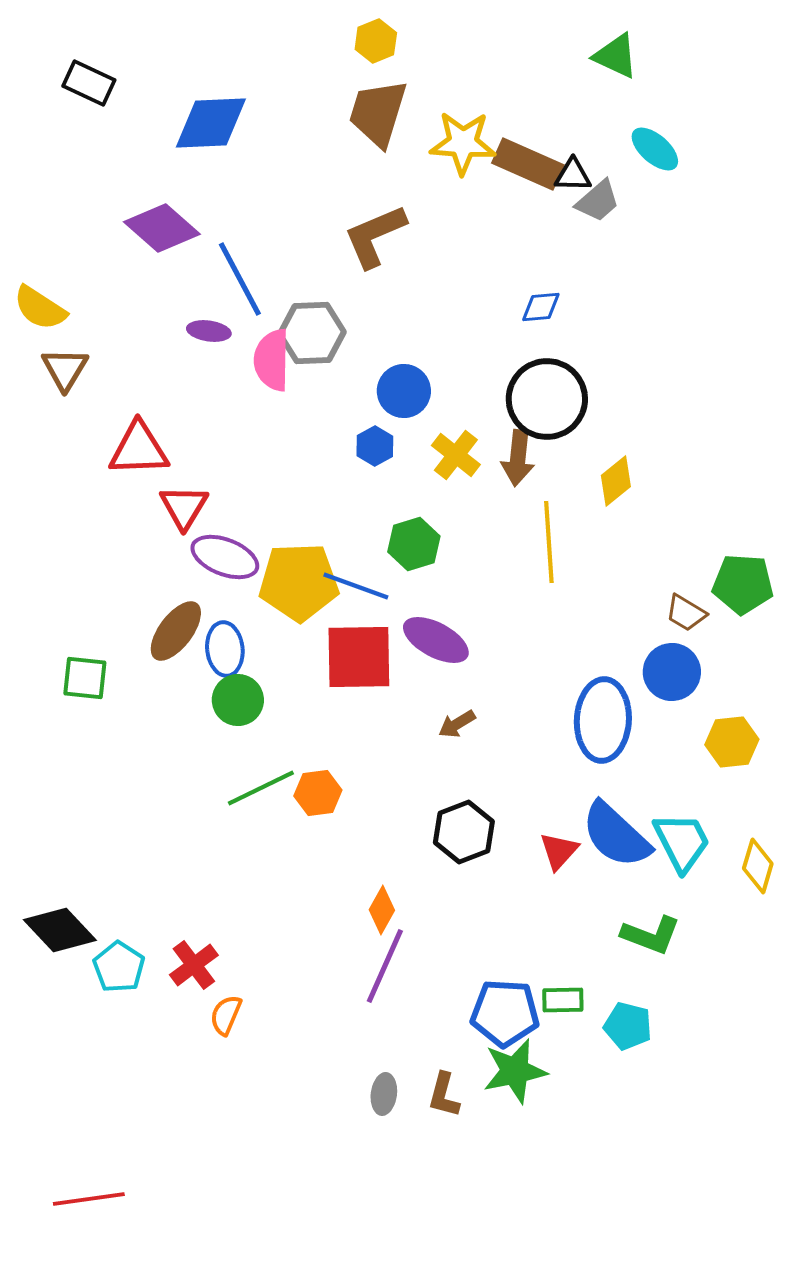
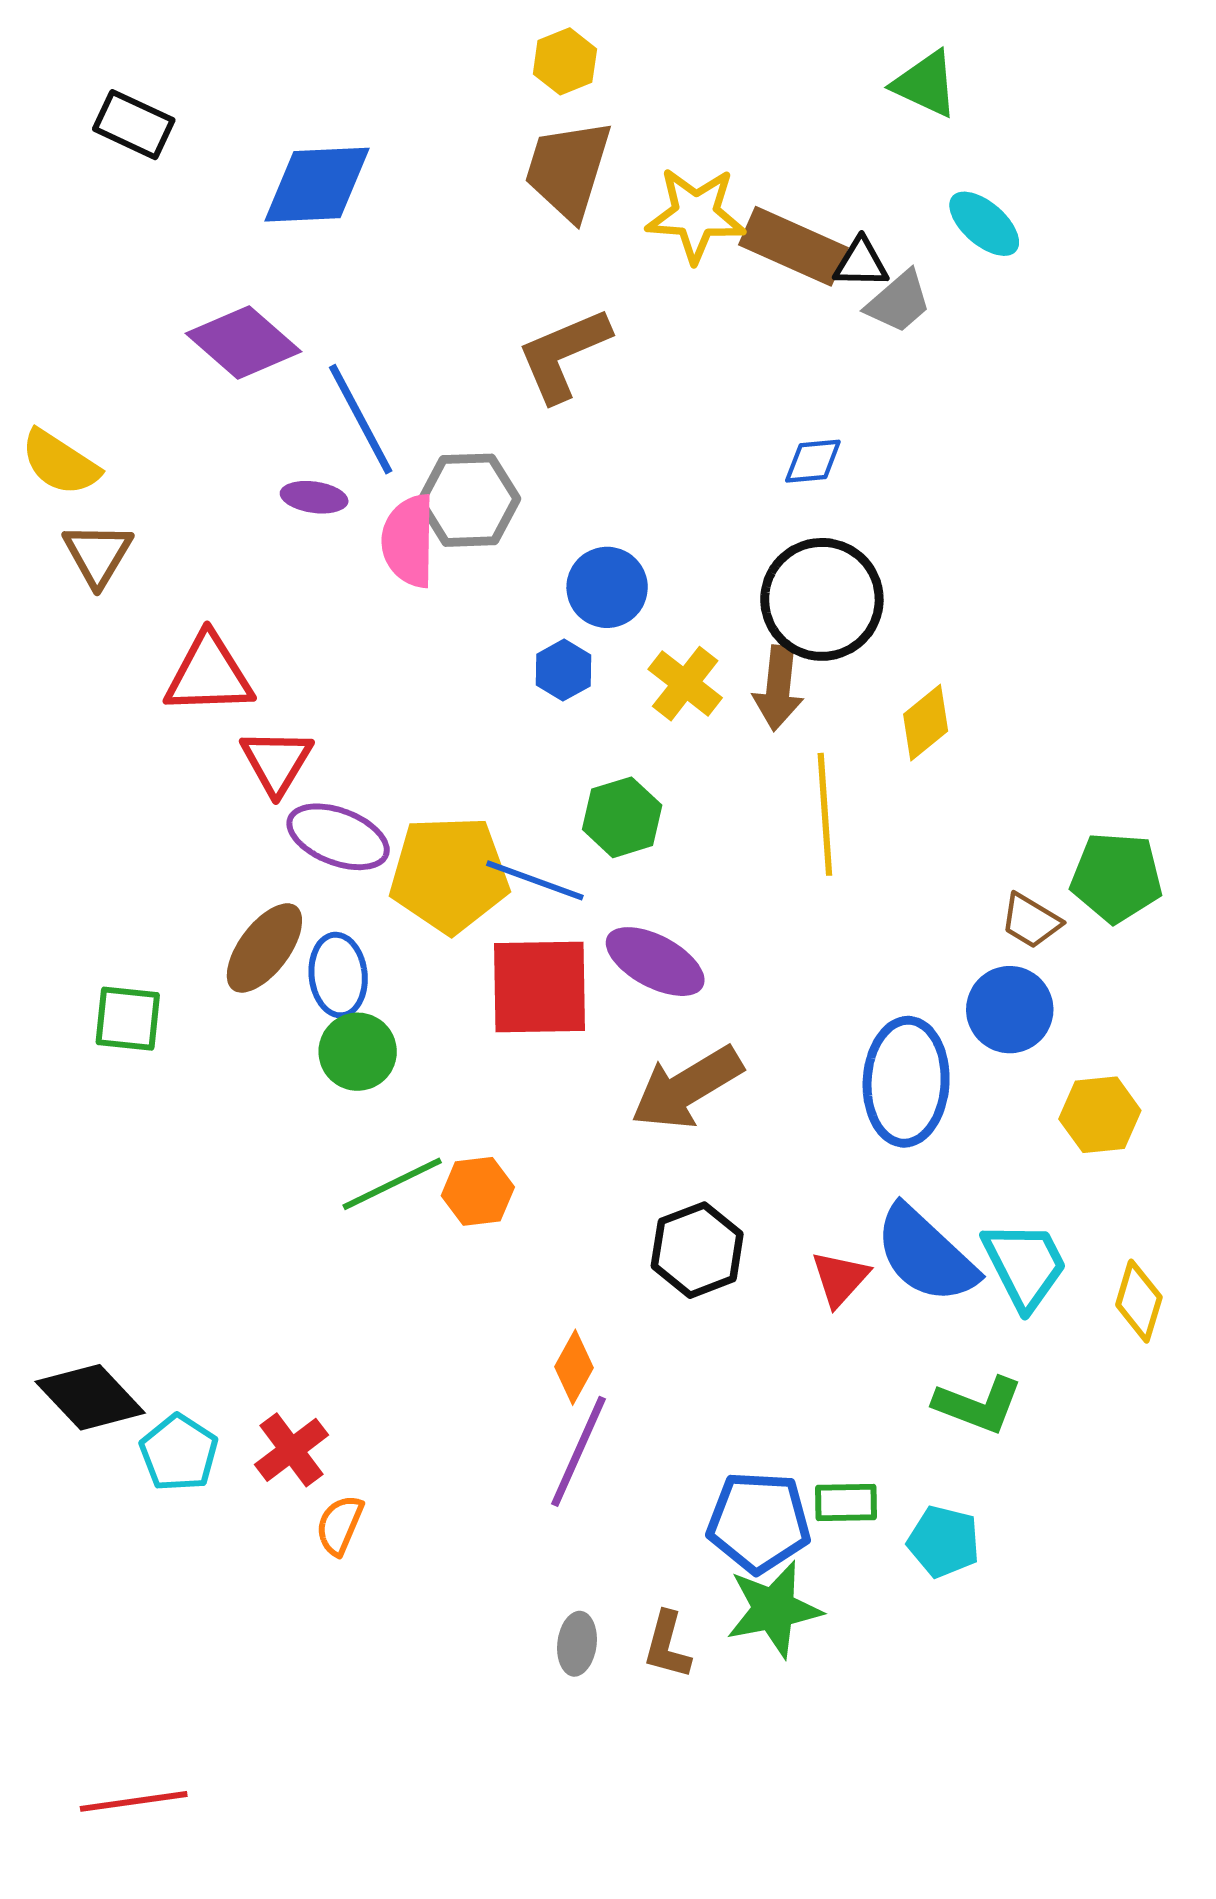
brown arrow: (457, 724) -> (687, 1088), size x2.0

